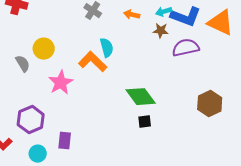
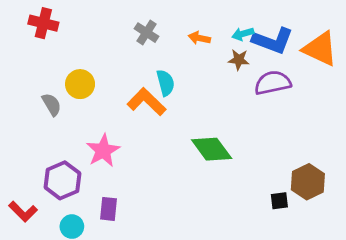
pink star: (61, 83) -> (103, 151), moved
brown hexagon: (210, 104) -> (308, 182), moved
black square: (145, 122) -> (279, 201), moved

